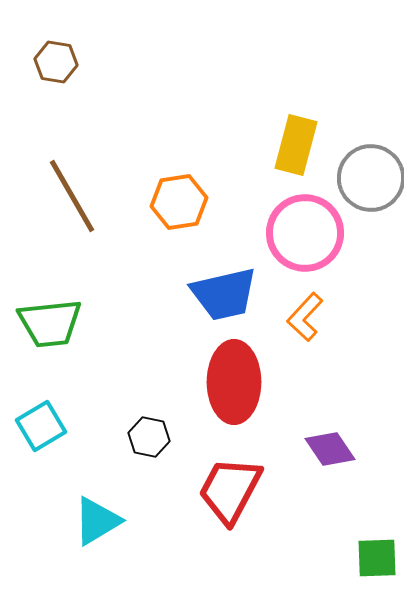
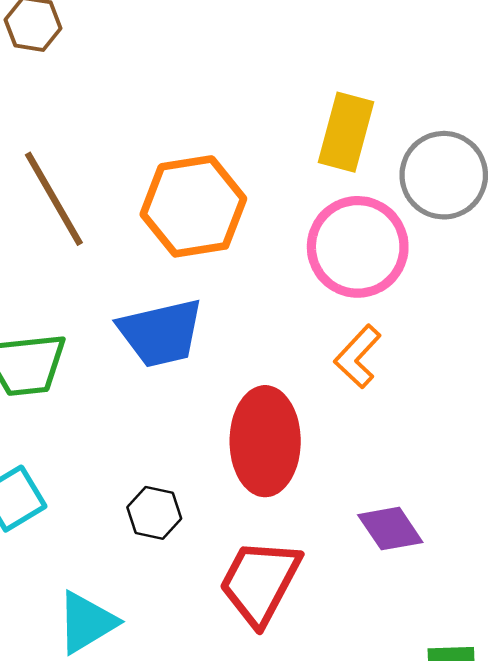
orange hexagon: (179, 202) -> (193, 206), size x1.4
blue trapezoid: (224, 294) -> (161, 333), moved

